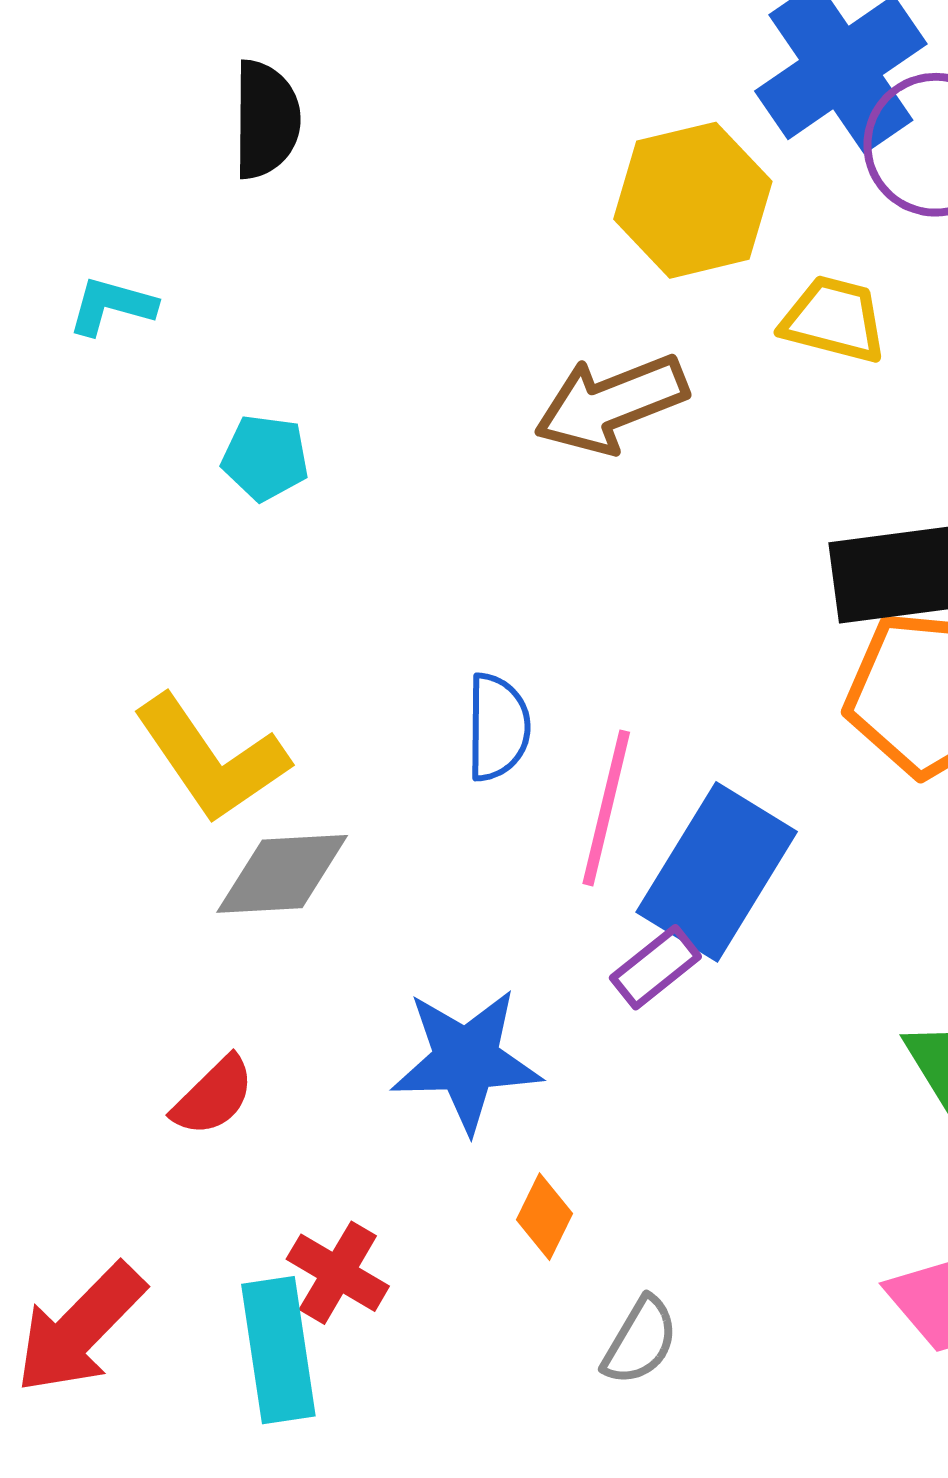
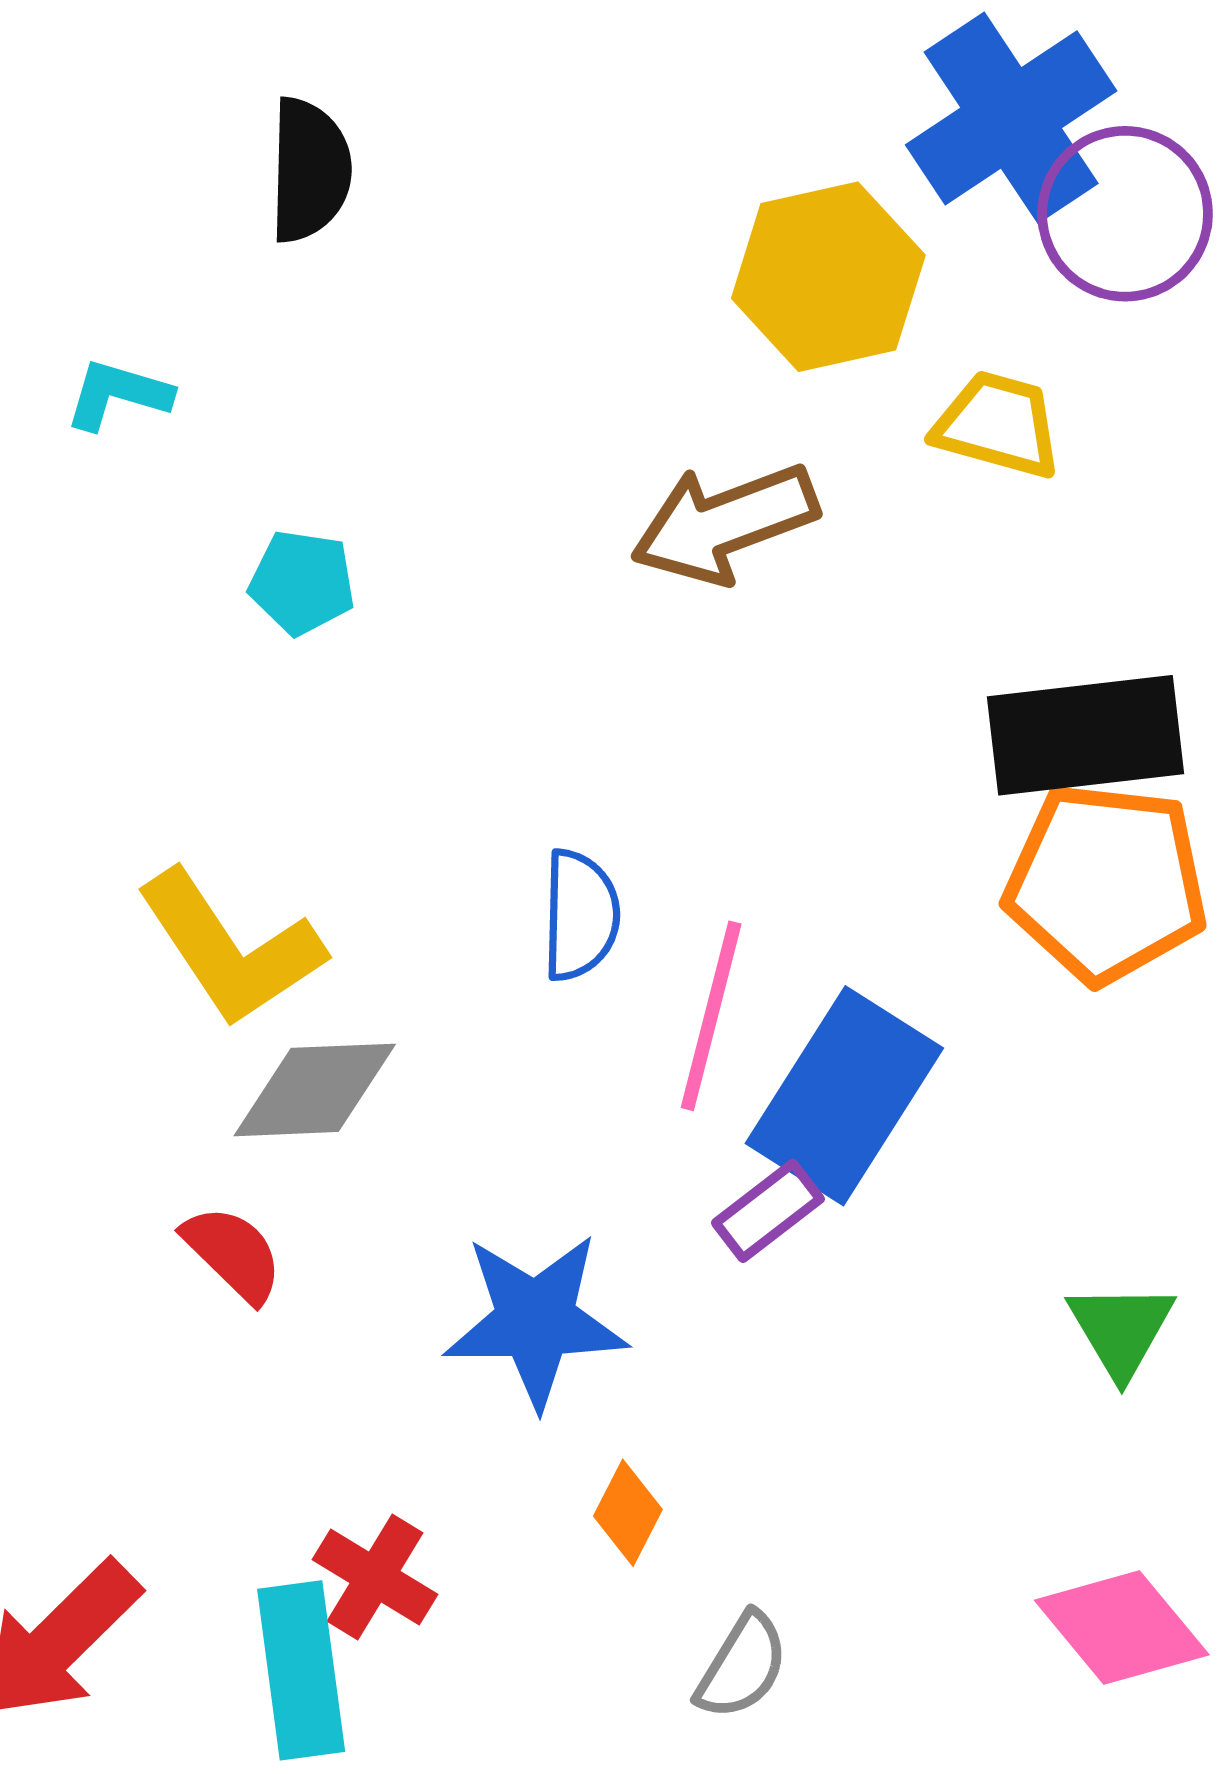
red semicircle: (213, 1096) -> (233, 1254), moved, turned -92

